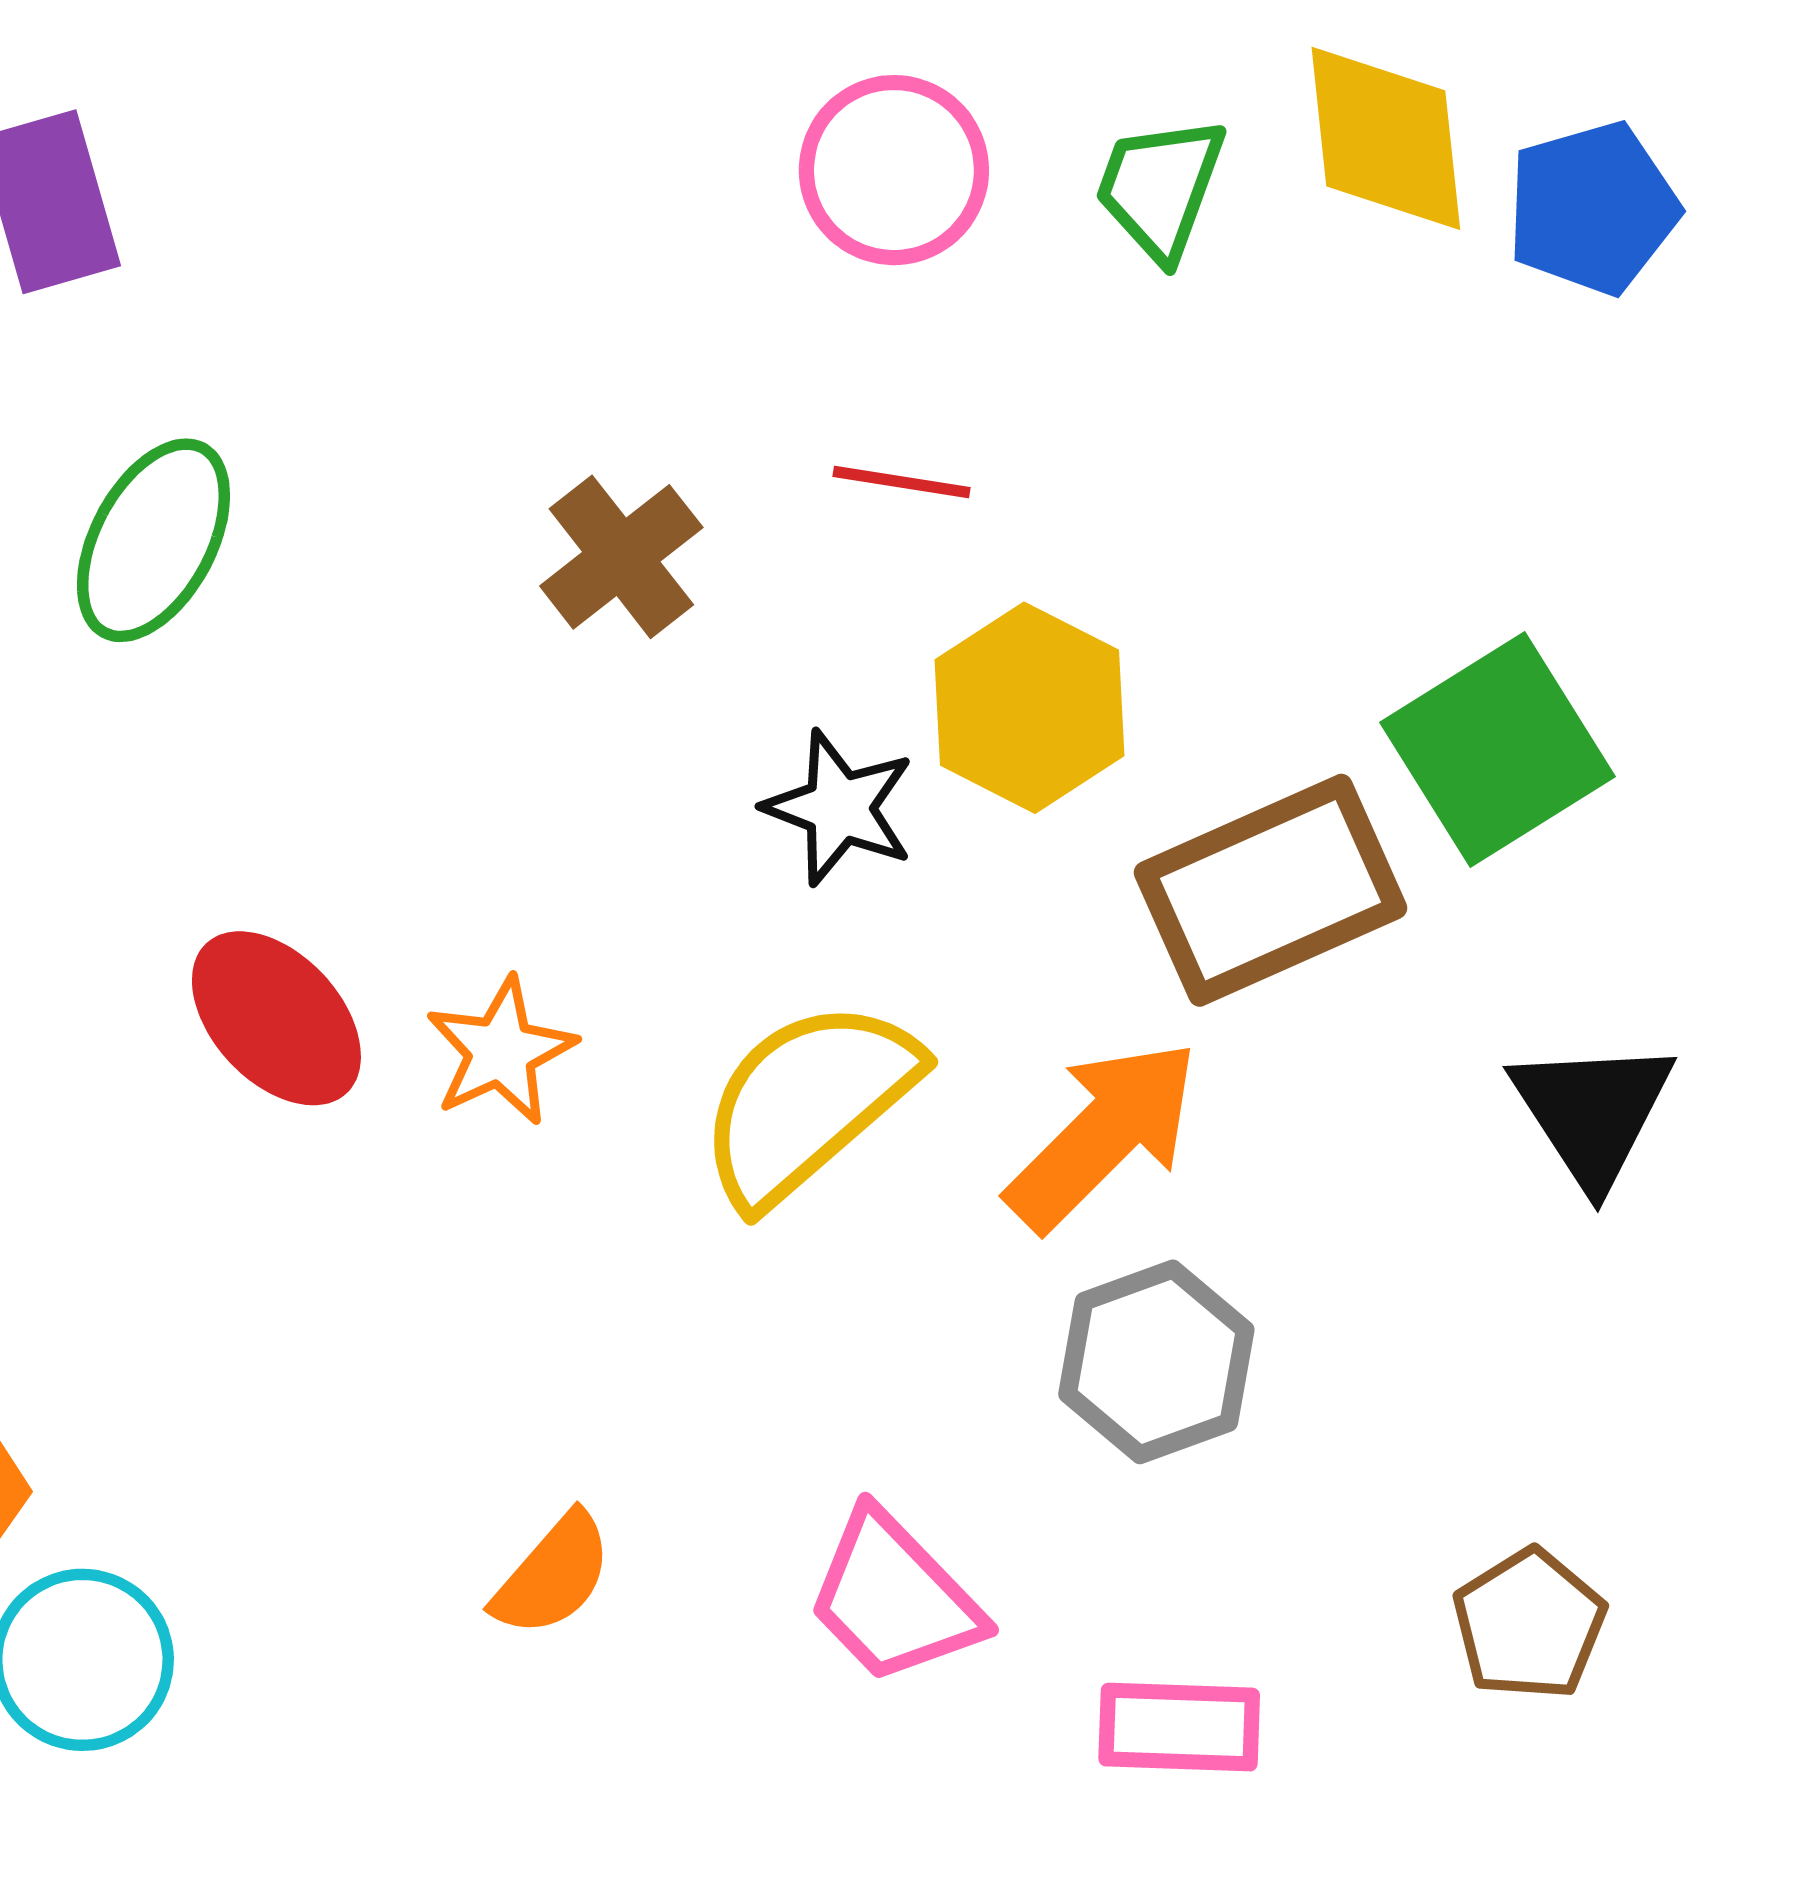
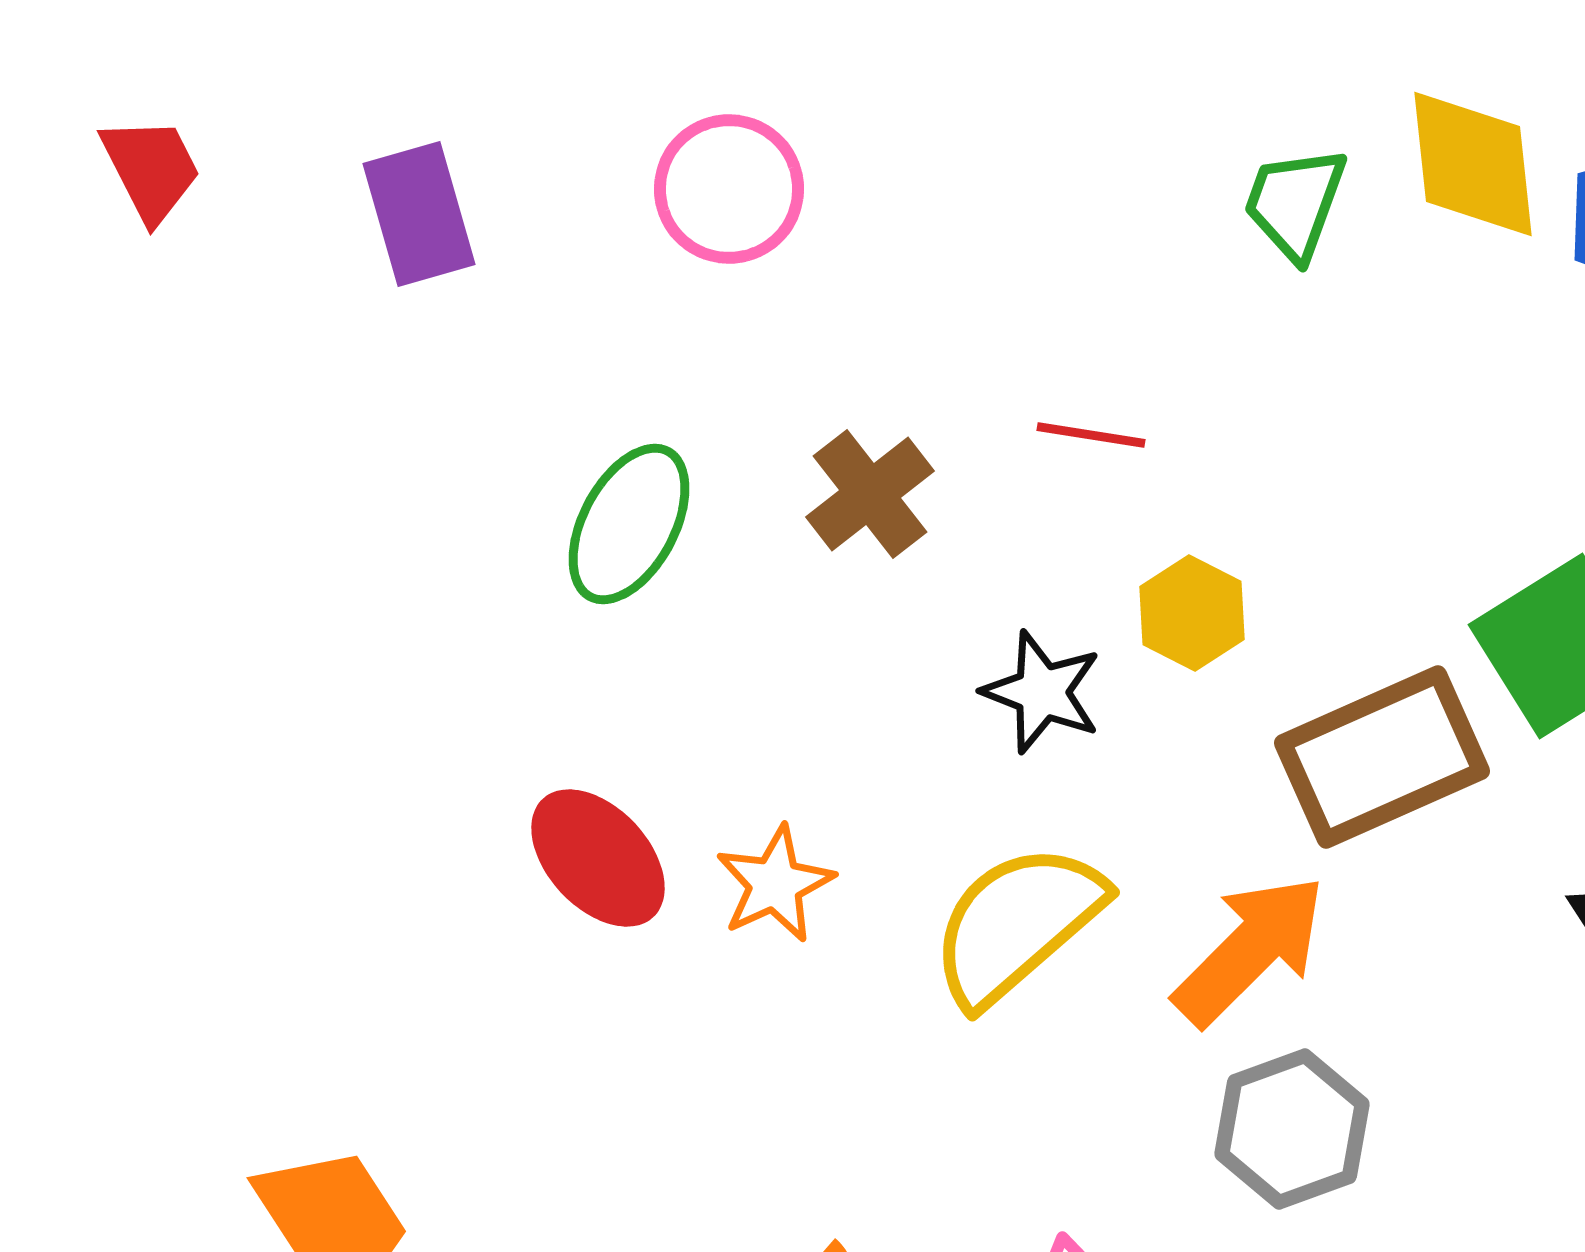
pink circle: (894, 170) -> (729, 189), moved
green ellipse: (153, 540) -> (629, 524), moved
yellow hexagon: (1030, 708) -> (1192, 613), size x0.7

